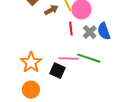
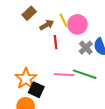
red line: (71, 29) -> (56, 42), moved
black square: (58, 71) -> (36, 90), moved

